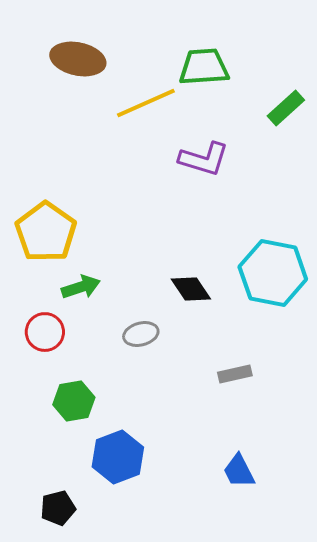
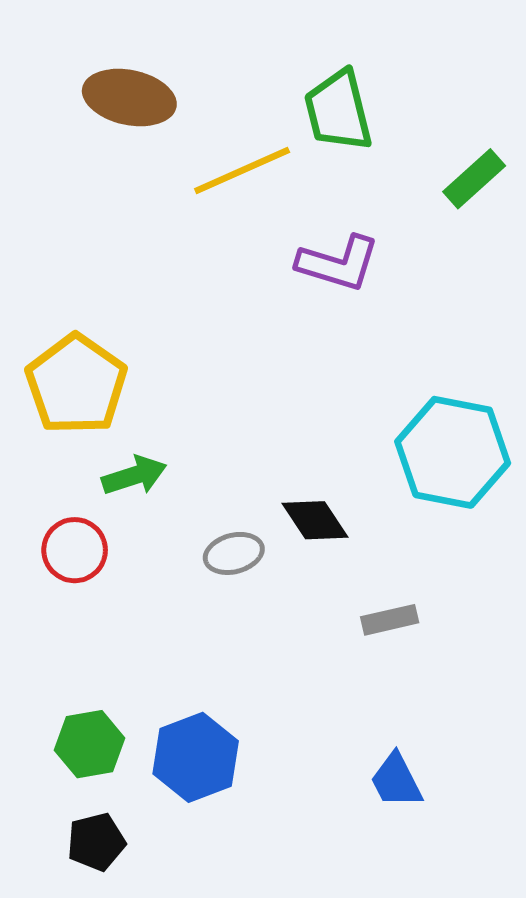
green trapezoid: (204, 67) -> (338, 111), turned -100
black diamond: (191, 289) -> (315, 520), moved
green hexagon: (74, 401) -> (90, 744), moved

